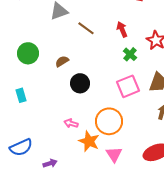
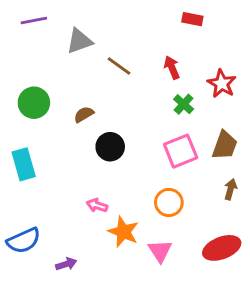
cyan rectangle: (21, 95) -> (24, 164), size x1.5
orange circle: (109, 121) -> (169, 202), moved, size x0.7

